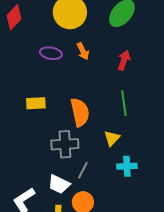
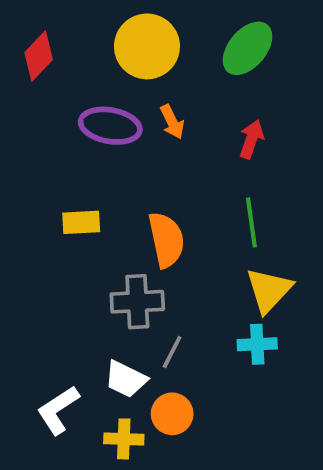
purple ellipse: (51, 53) -> (110, 126), size x1.4
yellow triangle: (112, 138) -> (269, 290), moved, size x1.5

